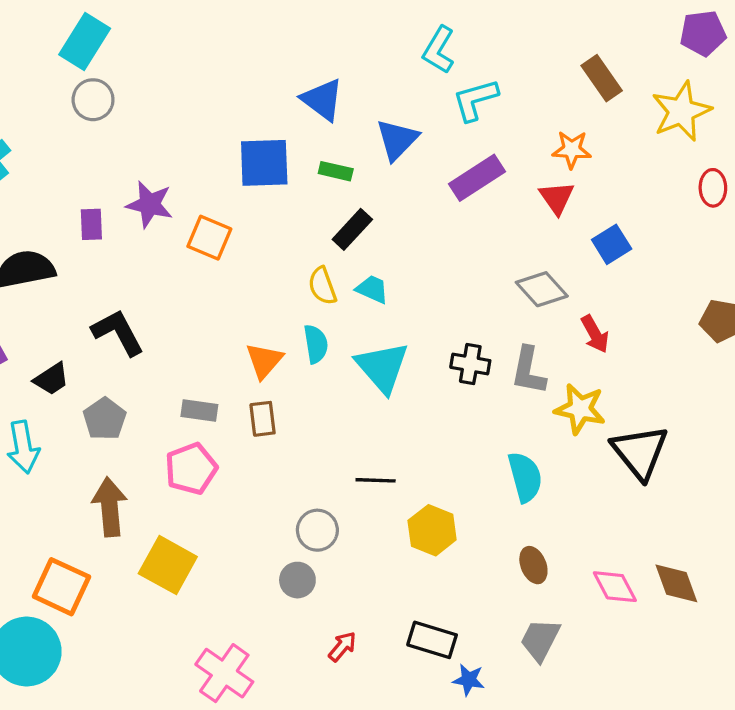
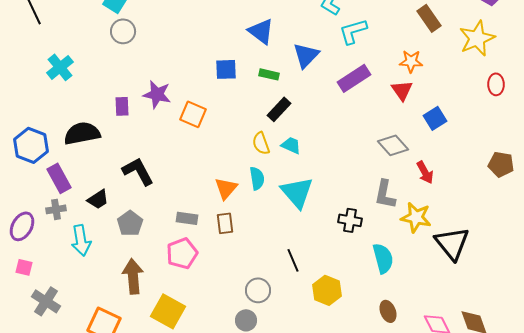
blue square: (264, 163) -> (226, 69), size x0.7
black cross: (470, 364) -> (350, 220), moved
black line: (376, 480) -> (293, 260), turned 65

